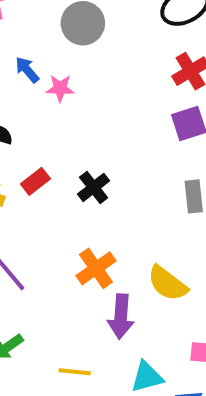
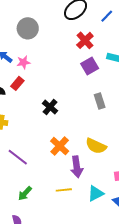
red rectangle: (35, 181) -> (17, 83), moved
yellow line: (75, 372) -> (64, 190), moved

